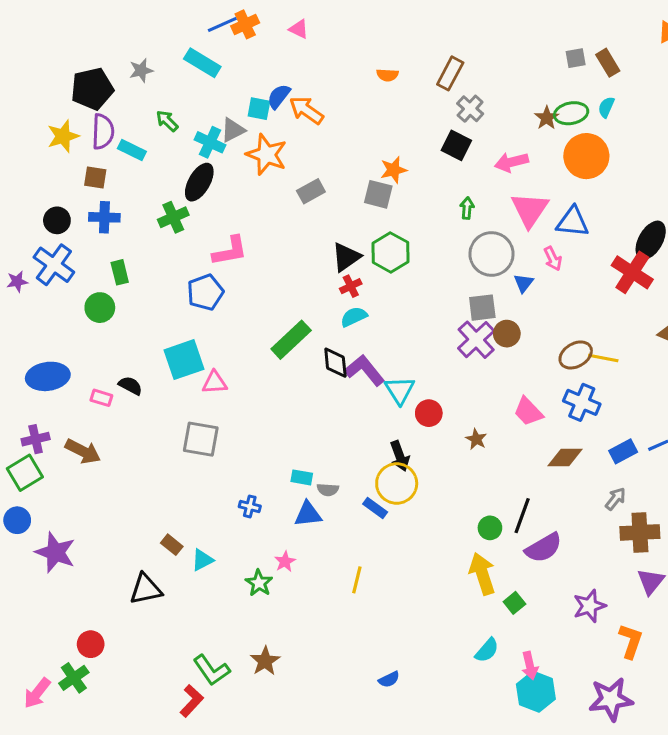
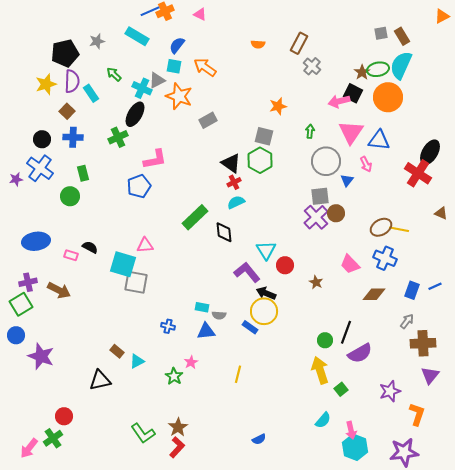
blue semicircle: (279, 96) -> (177, 45), moved
cyan semicircle: (606, 107) -> (401, 65), size x2.0
black square: (456, 145) -> (353, 93), moved
cyan rectangle: (132, 150) -> (91, 93), turned 30
orange star: (394, 170) -> (278, 106), moved
brown square: (95, 177) -> (67, 111), turned 35
gray square: (378, 194) -> (264, 136), moved
black triangle: (346, 257) -> (231, 163), turned -50
cyan square: (184, 360) -> (123, 264), moved, turned 36
purple L-shape: (365, 370) -> (247, 272), moved
blue rectangle: (623, 451) -> (412, 290), turned -42
black arrow: (400, 456) -> (266, 293), turned 132
red L-shape: (192, 701) -> (177, 447), moved

